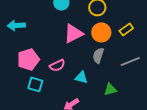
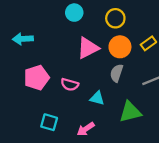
pink semicircle: (57, 65) -> (70, 85), turned 42
cyan square: (35, 84) -> (49, 122), moved
green triangle: (110, 89) -> (130, 112), size x1.5

